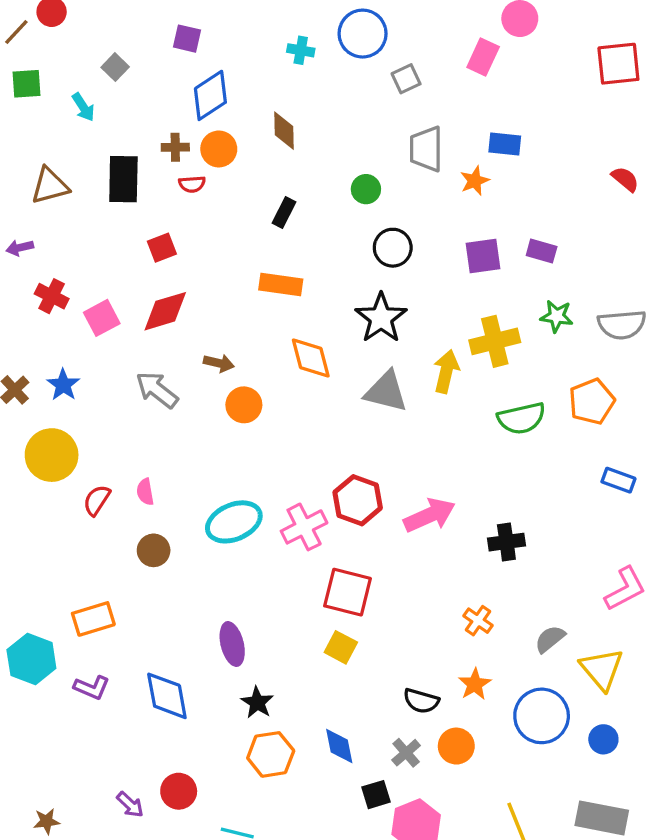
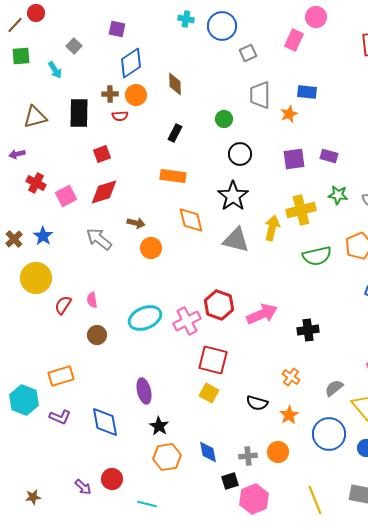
cyan cross: (301, 50) -> (186, 19), moved
black semicircle: (421, 701) -> (257, 403), moved
gray cross: (406, 753) -> (248, 456), turned 36

